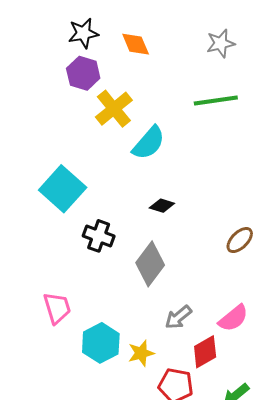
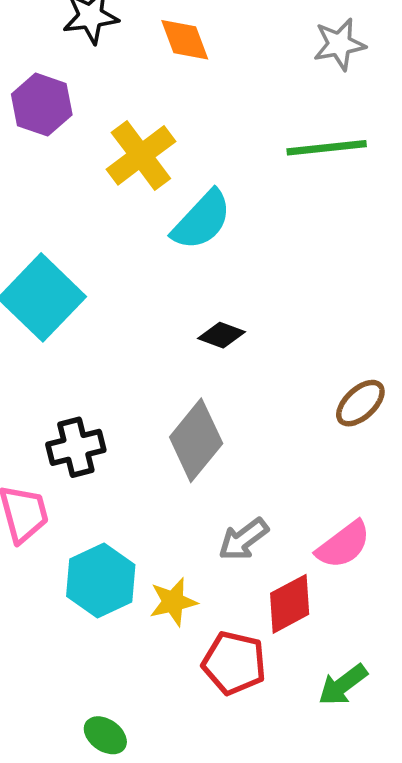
purple hexagon: (83, 73) -> (42, 105), moved
black cross: (99, 236) -> (76, 447), moved, turned -36

